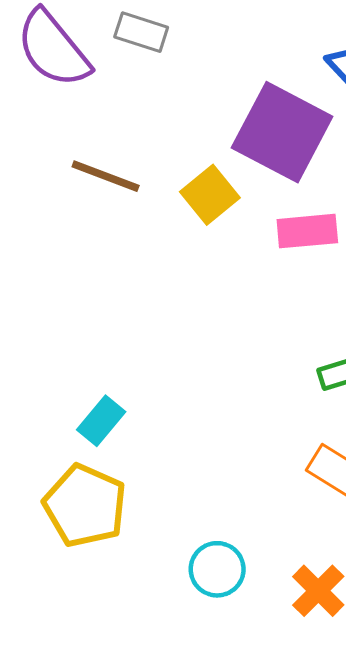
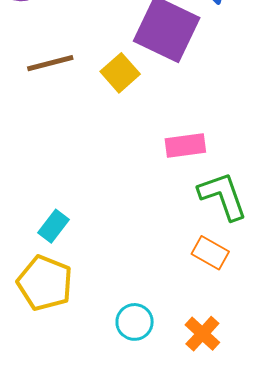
brown line: (106, 176) -> (50, 63), turned -33
pink rectangle: (307, 231) -> (185, 145), moved

